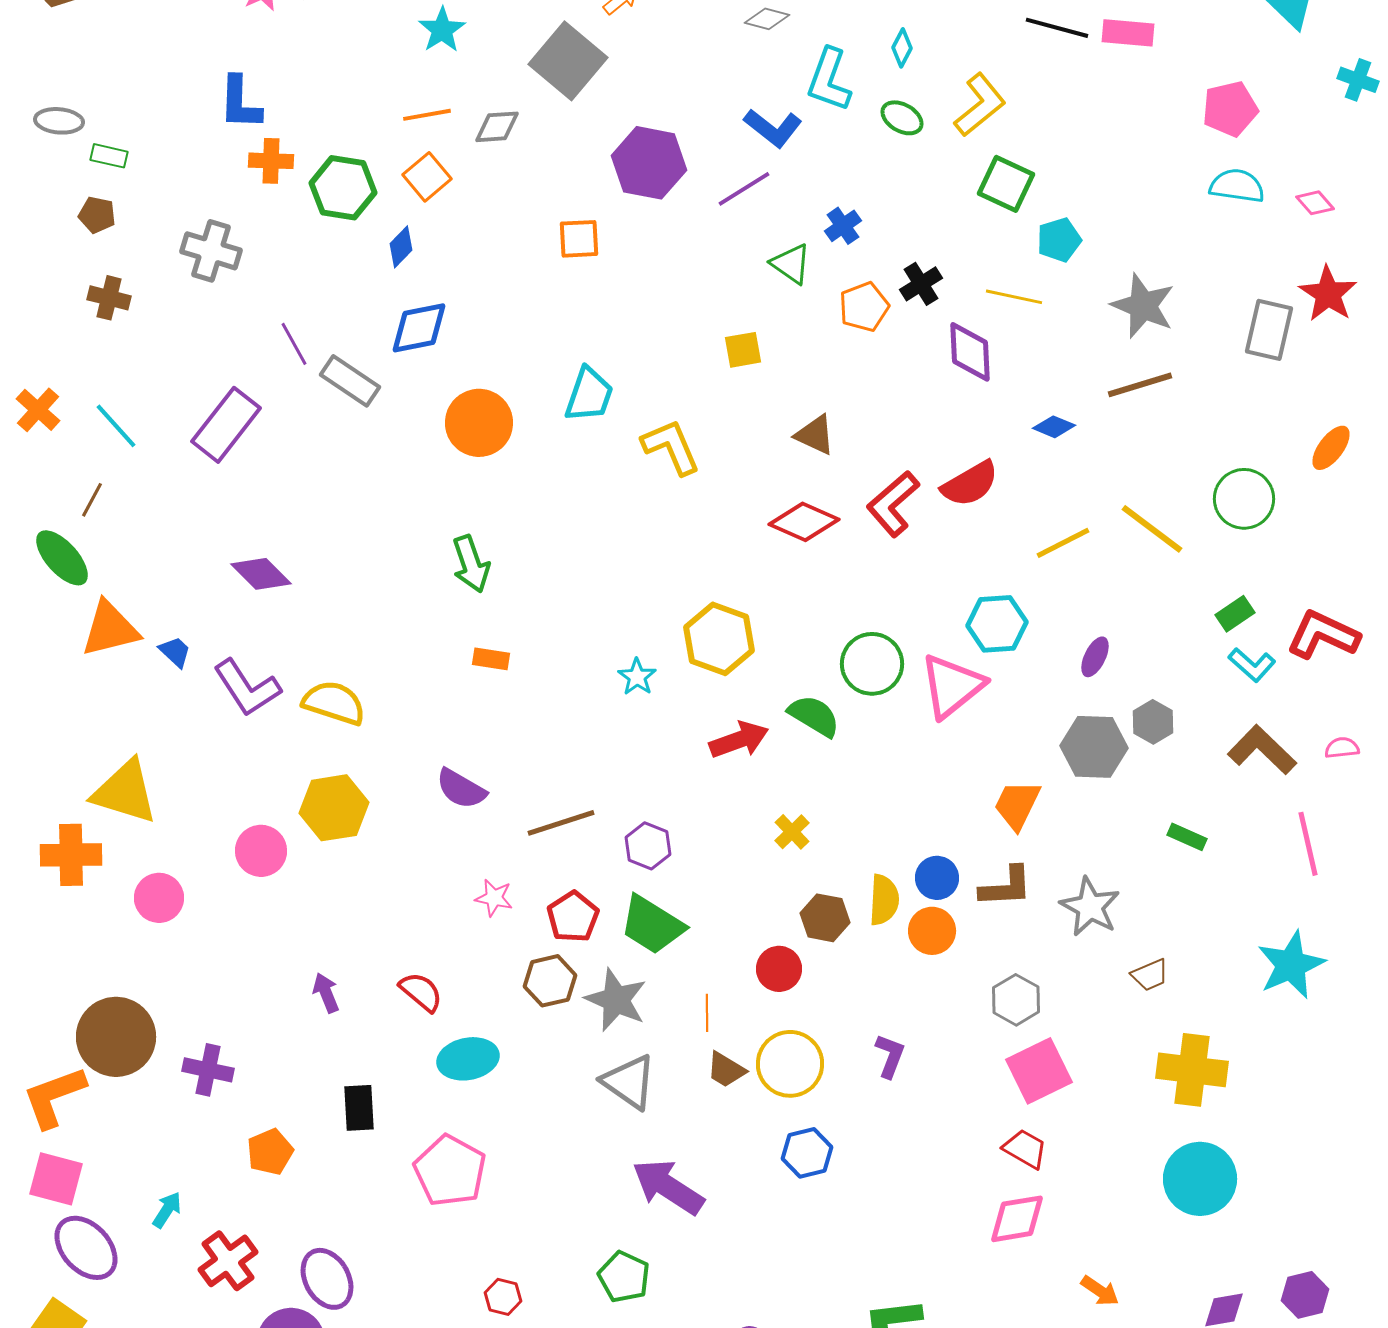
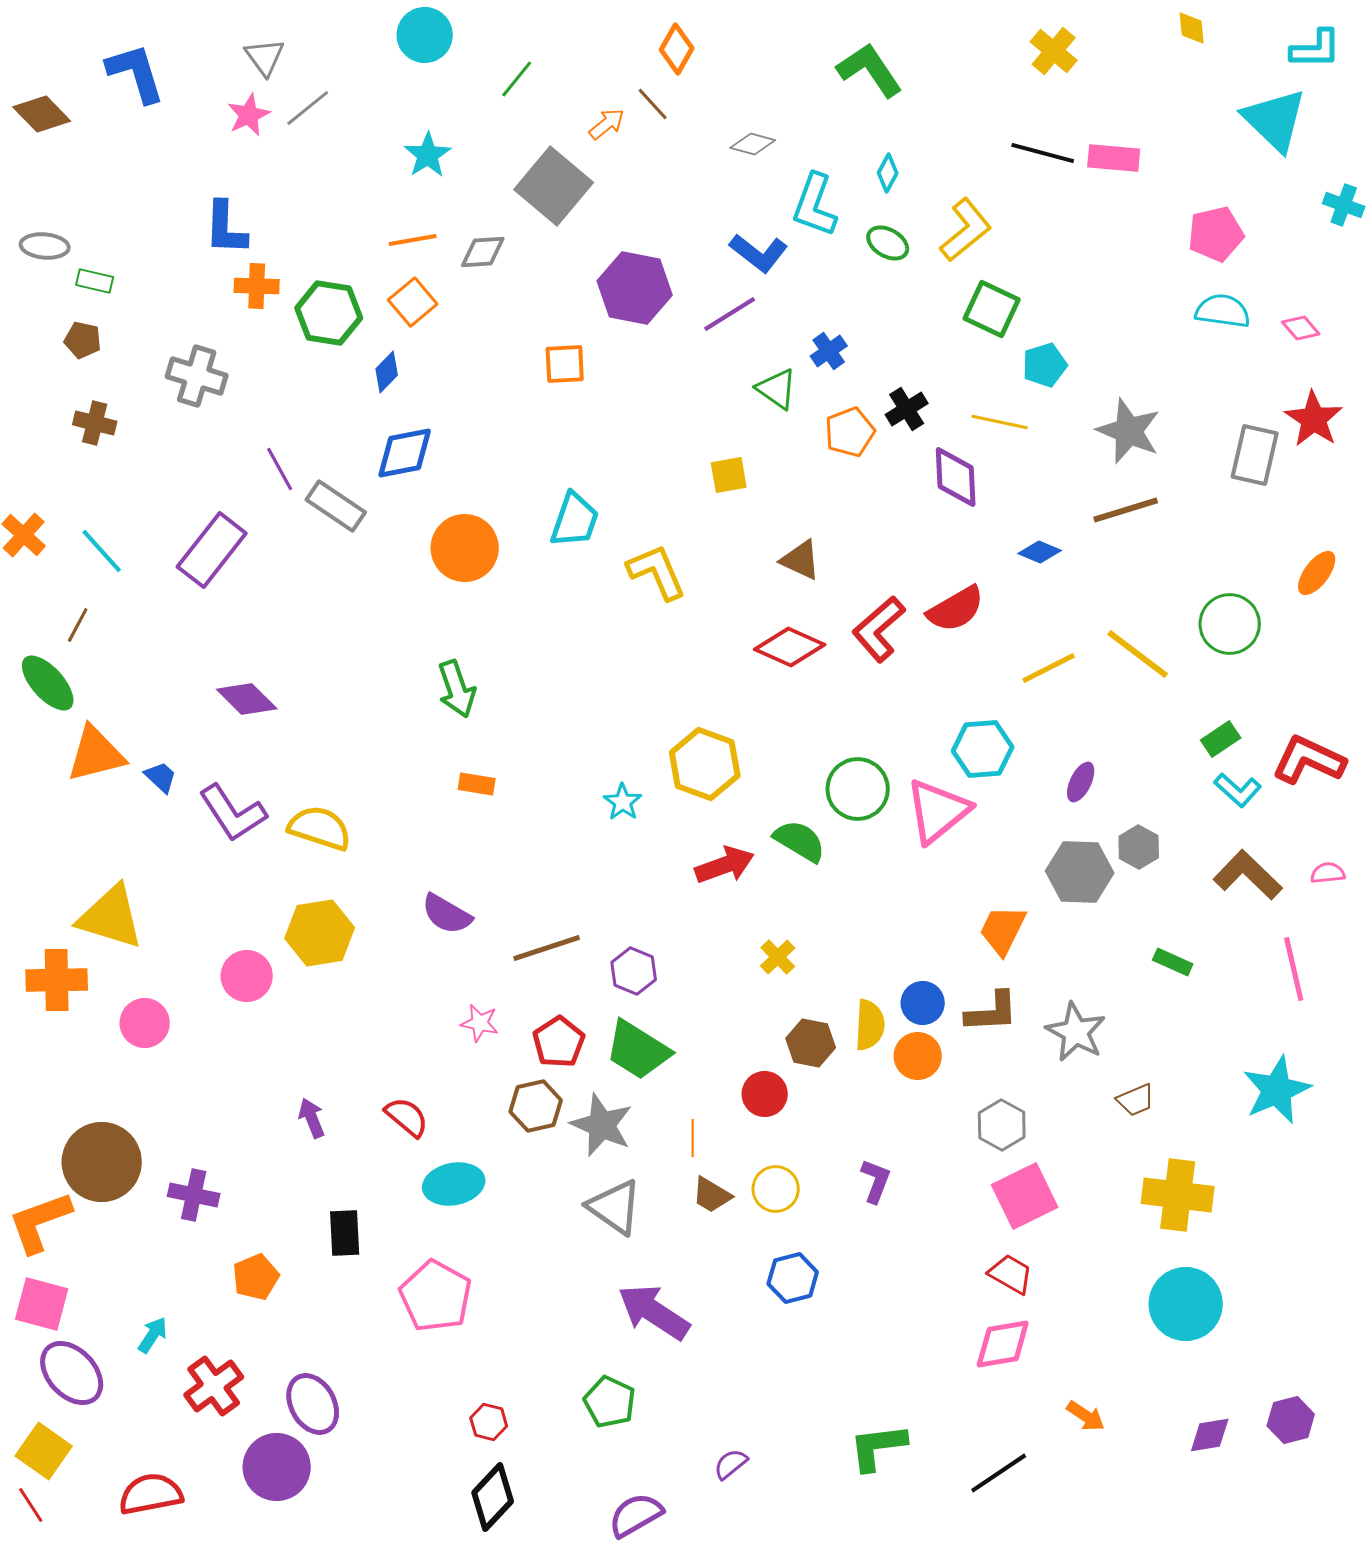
yellow circle: (790, 1064) -> (776, 1189), size x0.7

